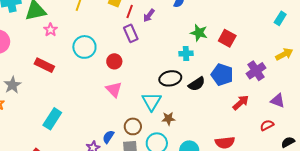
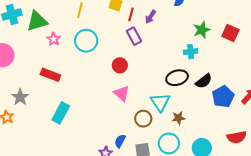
green star: (199, 33) -> (202, 30), turned -30
cyan circle: (84, 47) -> (86, 41), moved
blue pentagon: (222, 75) -> (223, 97), moved, turned 30
cyan rectangle: (52, 119) -> (61, 113), moved
brown circle: (133, 126) -> (143, 119), moved

